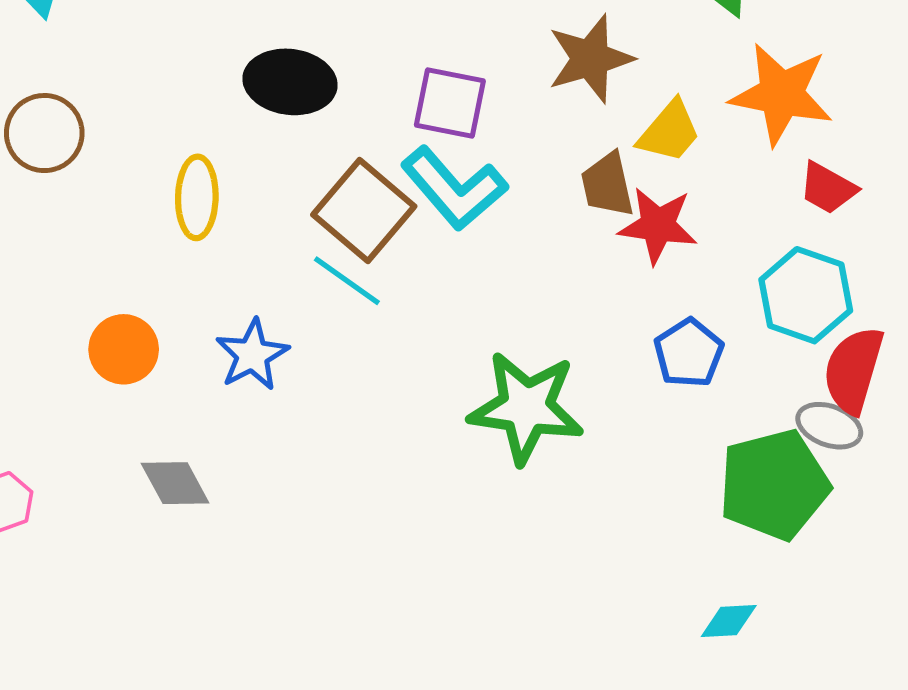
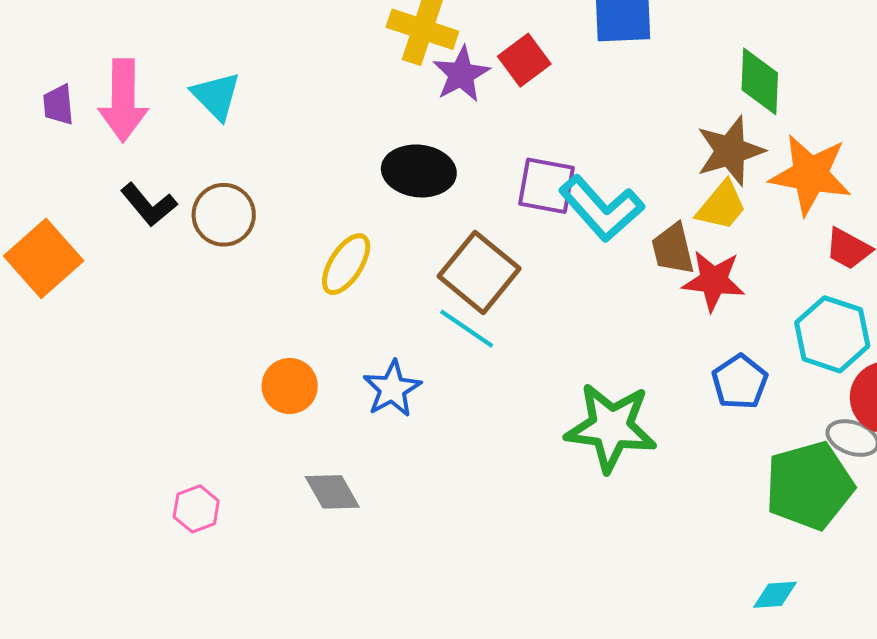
brown star: (590, 59) -> (730, 151), moved
cyan L-shape: (454, 188) -> (601, 208), moved
yellow ellipse: (197, 197) -> (346, 264), turned 32

